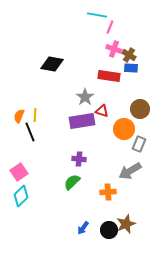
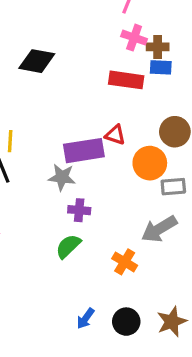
brown cross: (129, 55) -> (158, 47), turned -32
gray star: (85, 97) -> (62, 177), moved, turned -30
gray rectangle: (139, 144) -> (173, 187), turned 63
orange cross: (108, 192) -> (125, 262), turned 35
brown star: (126, 224) -> (172, 322), moved

